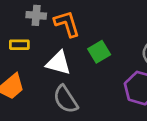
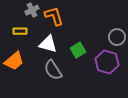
gray cross: (36, 15) -> (32, 10), turned -32
green square: (99, 52) -> (78, 50), moved

